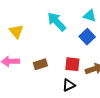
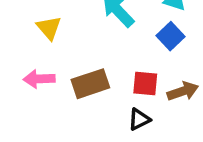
brown rectangle: (40, 64) -> (90, 84), size x1.5

